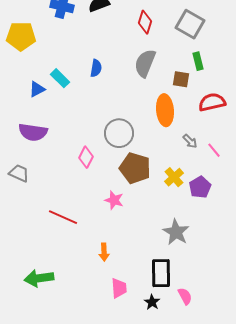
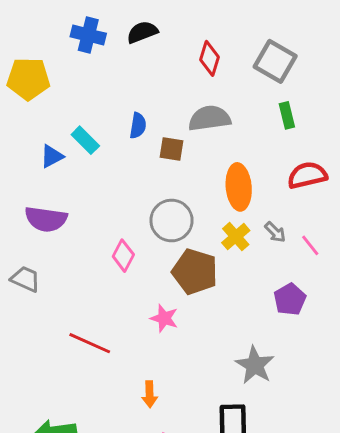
gray semicircle: (145, 63) -> (209, 118), turned 60
brown square: (181, 79) -> (172, 149), moved
yellow cross: (174, 177) -> (236, 237), moved

